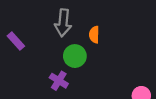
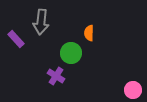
gray arrow: (63, 23) -> (41, 22), moved

